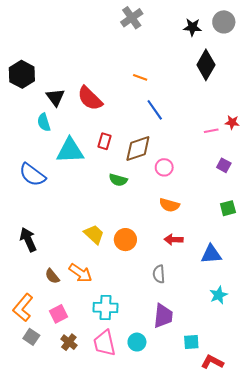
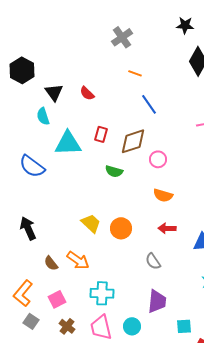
gray cross: (132, 18) -> (122, 37), moved
red semicircle: (90, 98) -> (87, 93), size x0.6
gray semicircle: (159, 274) -> (153, 261), turned -30

